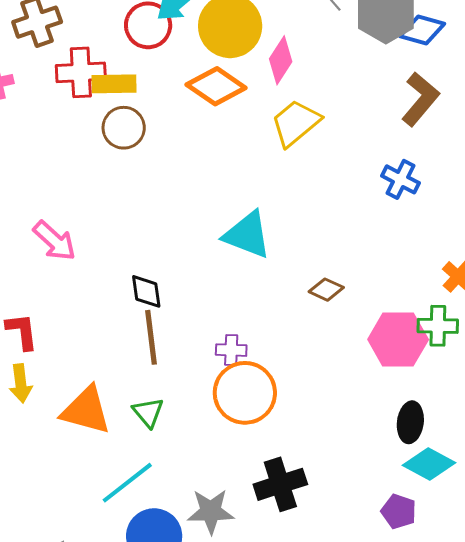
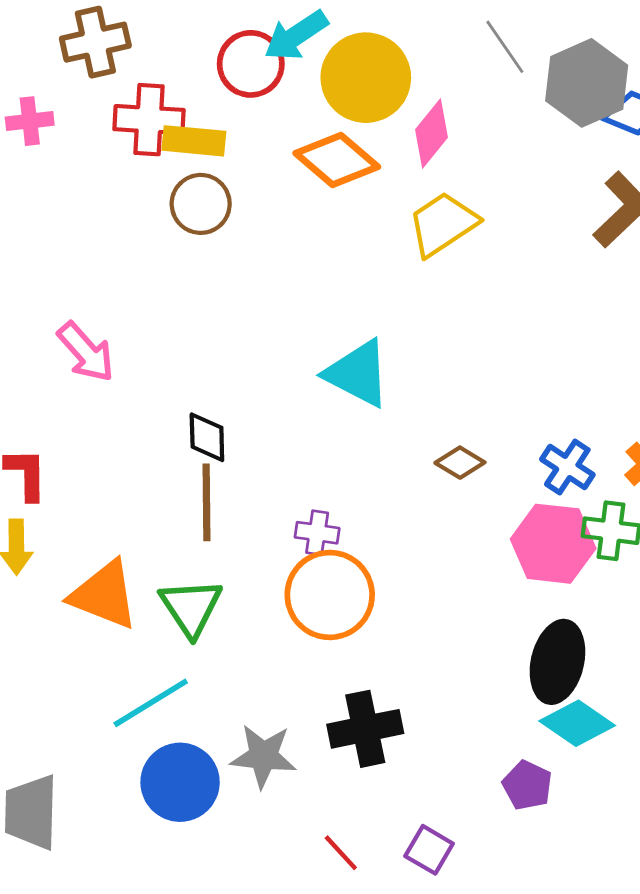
blue cross: (401, 179) -> (567, 467), moved
green triangle: (148, 412) -> (191, 607), size x1.4
black ellipse: (410, 422) -> (557, 662), size x1.4

